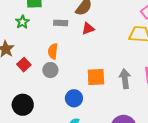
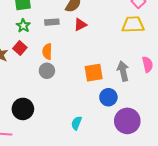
green star: (22, 22) -> (23, 26), moved
red square: (24, 65) -> (20, 48), moved
blue circle: (74, 98) -> (108, 97), moved

